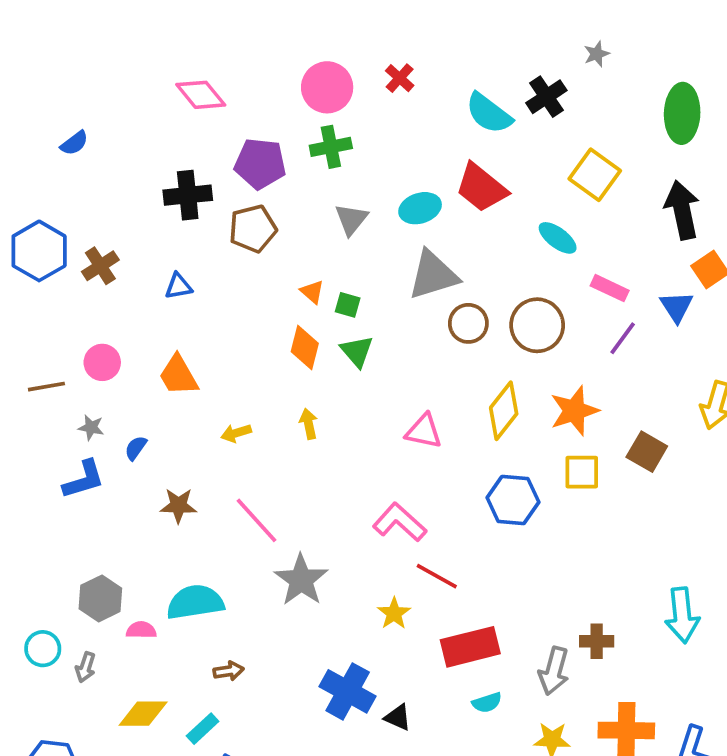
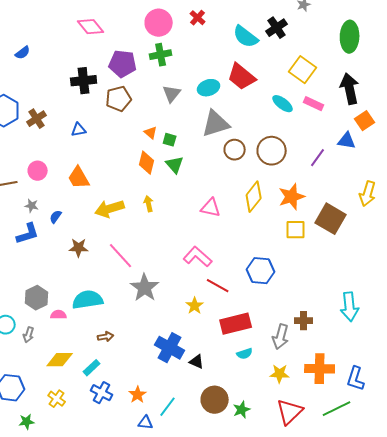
pink rectangle: (610, 288) -> (314, 104), moved
blue triangle: (677, 307) -> (347, 141), turned -48
yellow arrow: (236, 433) -> (110, 209), size x1.8
brown square: (647, 452) -> (331, 219), size x1.4
blue hexagon: (513, 500) -> (261, 271), moved

